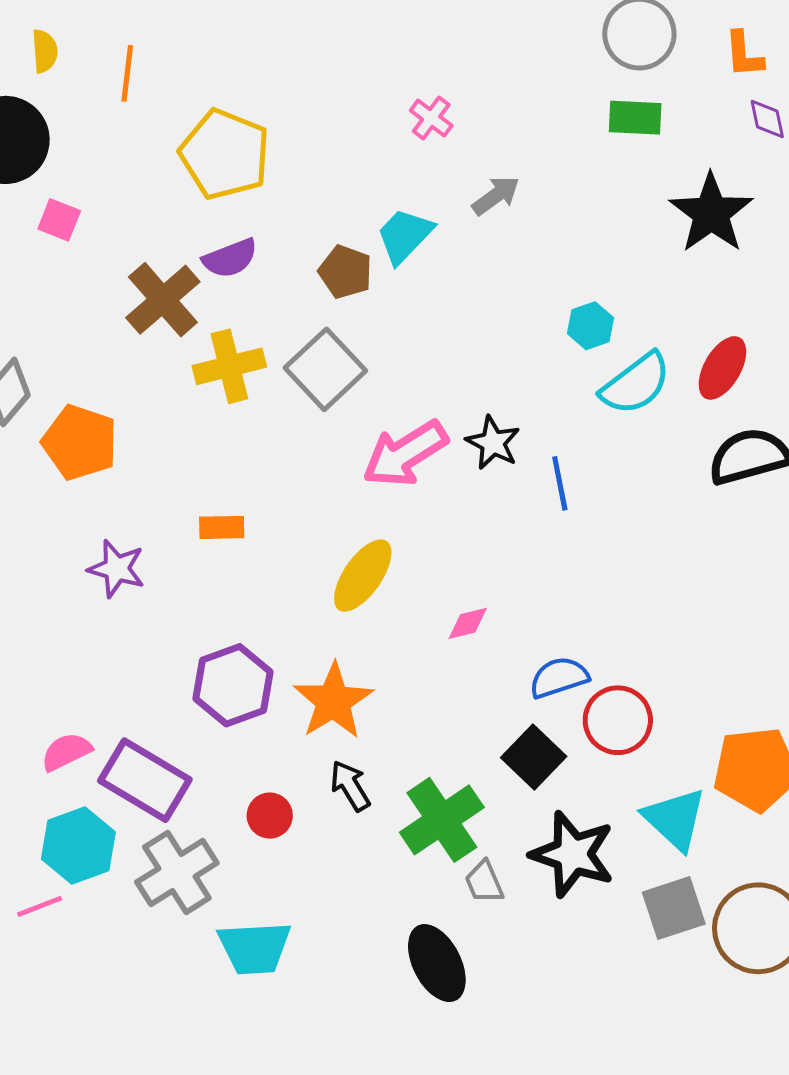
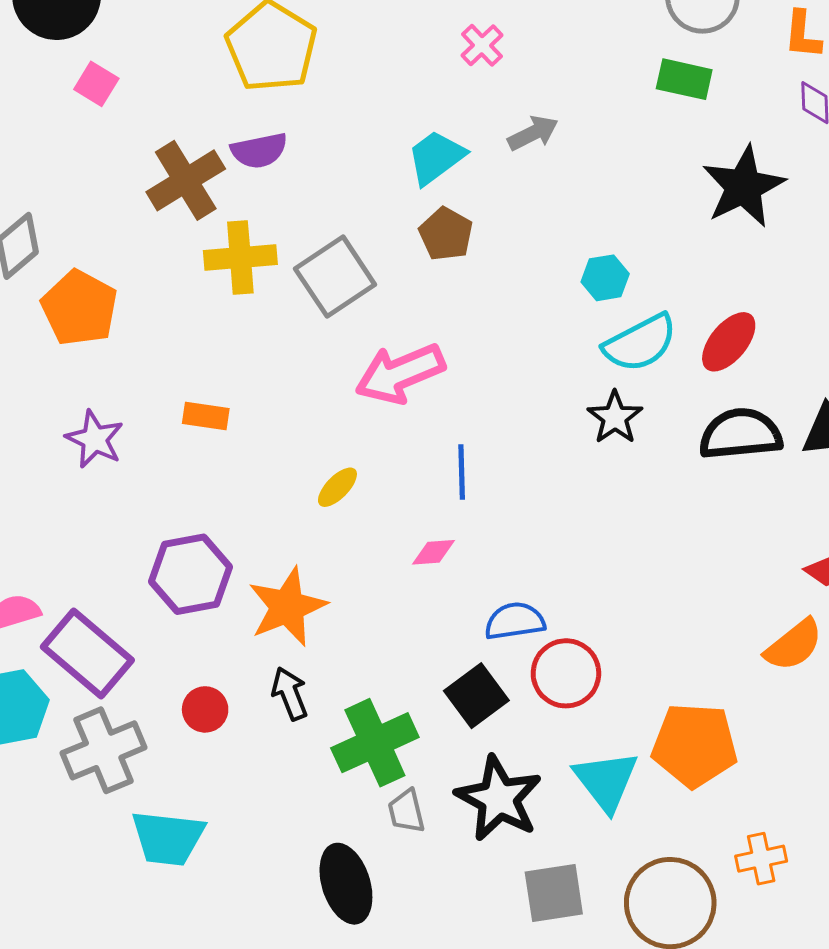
brown pentagon: (345, 272) -> (446, 234), moved
black star: (493, 443) -> (615, 417), moved
blue line: (560, 483) -> (462, 472), moved
yellow ellipse: (363, 576) -> (337, 487), size x0.6
gray square: (674, 908) -> (554, 893), moved

